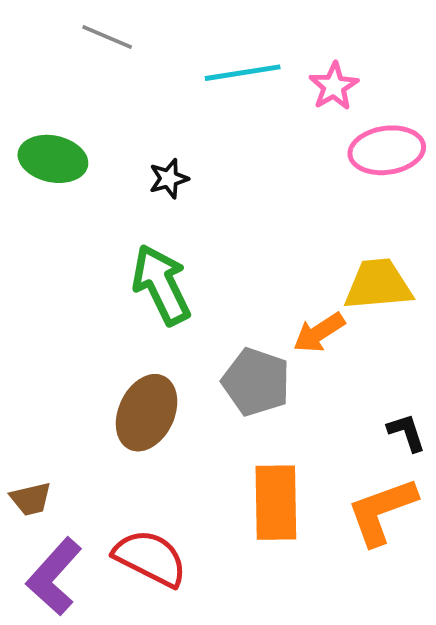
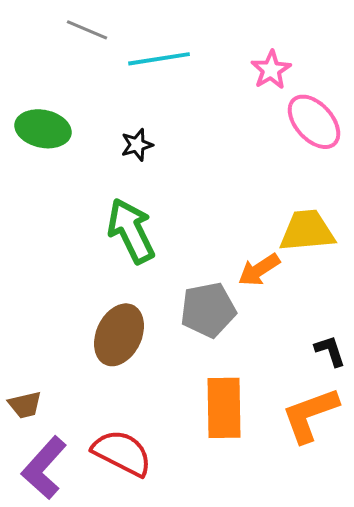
cyan line: (243, 73) -> (159, 59), moved
pink ellipse: (387, 150) -> (314, 122), turned 56
gray pentagon: (256, 382) -> (208, 310), turned -30

